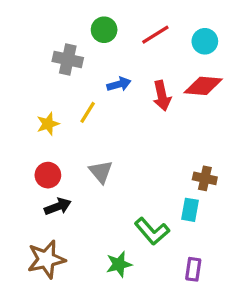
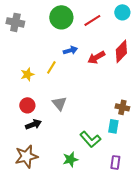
green circle: (104, 30) -> (61, 17), size x1.5
cyan circle: (205, 41) -> (122, 12), moved
gray cross: (68, 59) -> (15, 22), moved
red diamond: (203, 86) -> (121, 51), turned -50
red arrow: (162, 96) -> (96, 57), turned 72

